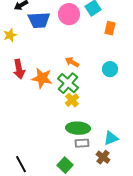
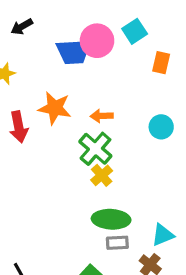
blue trapezoid: (39, 20) -> (73, 52), moved
orange arrow: (72, 62) -> (102, 116), turned -32
orange star: (42, 78) -> (55, 108), moved

